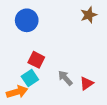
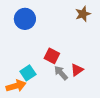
red square: (36, 60) -> (52, 56), moved
red triangle: (87, 83) -> (77, 70), moved

